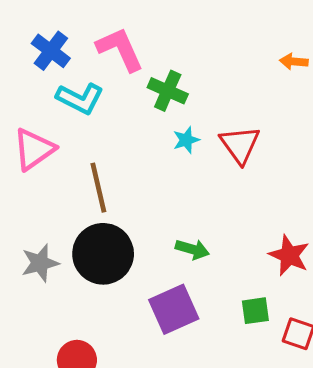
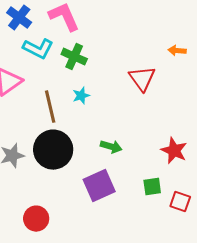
orange arrow: (294, 62) -> (177, 51), moved
green cross: (168, 91) -> (74, 57), moved
cyan star: (186, 140) -> (81, 96), moved

